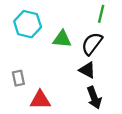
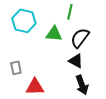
green line: (101, 14) -> (70, 12), moved

